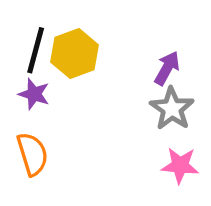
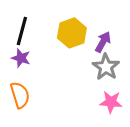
yellow hexagon: (75, 54) -> (72, 33), moved

